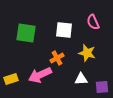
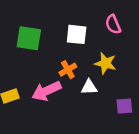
white triangle: (81, 79) -> (89, 87), moved

